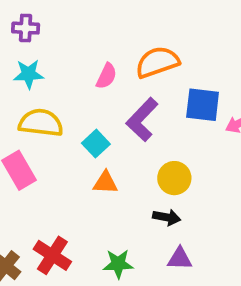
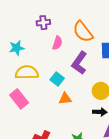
purple cross: (26, 28) -> (43, 23), moved
orange semicircle: (157, 62) -> (83, 32), turned -100

